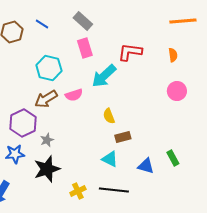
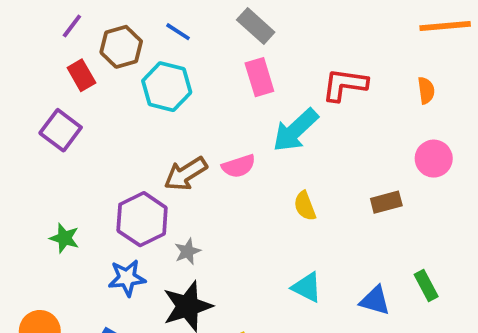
cyan hexagon: (49, 68) -> (167, 87), moved
brown rectangle: (123, 137) -> (386, 202), moved

